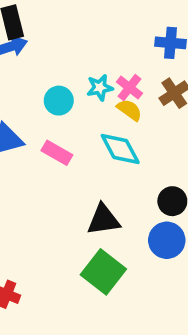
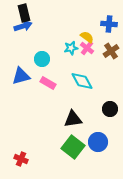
cyan circle: (59, 101) -> (42, 59), moved
yellow semicircle: (130, 110) -> (87, 37), moved
blue circle: (167, 240) -> (98, 142), moved

